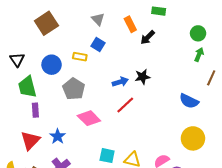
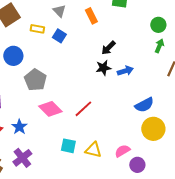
black arrow: (148, 37) -> (108, 48), moved
yellow rectangle: (80, 57) -> (37, 29), moved
blue arrow: (120, 82) -> (125, 71), moved
blue semicircle: (189, 101) -> (144, 105), moved, turned -54
red line: (125, 105) -> (83, 109), moved

